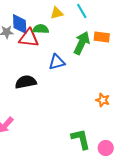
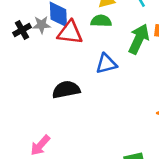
green semicircle: (41, 29) -> (101, 21), moved

